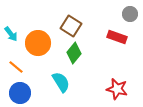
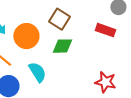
green diamond: (74, 53) -> (62, 46), turned 50
cyan semicircle: (61, 82) -> (37, 72), moved

